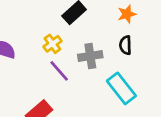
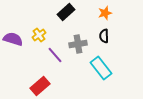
yellow cross: (52, 44) -> (39, 35), moved

